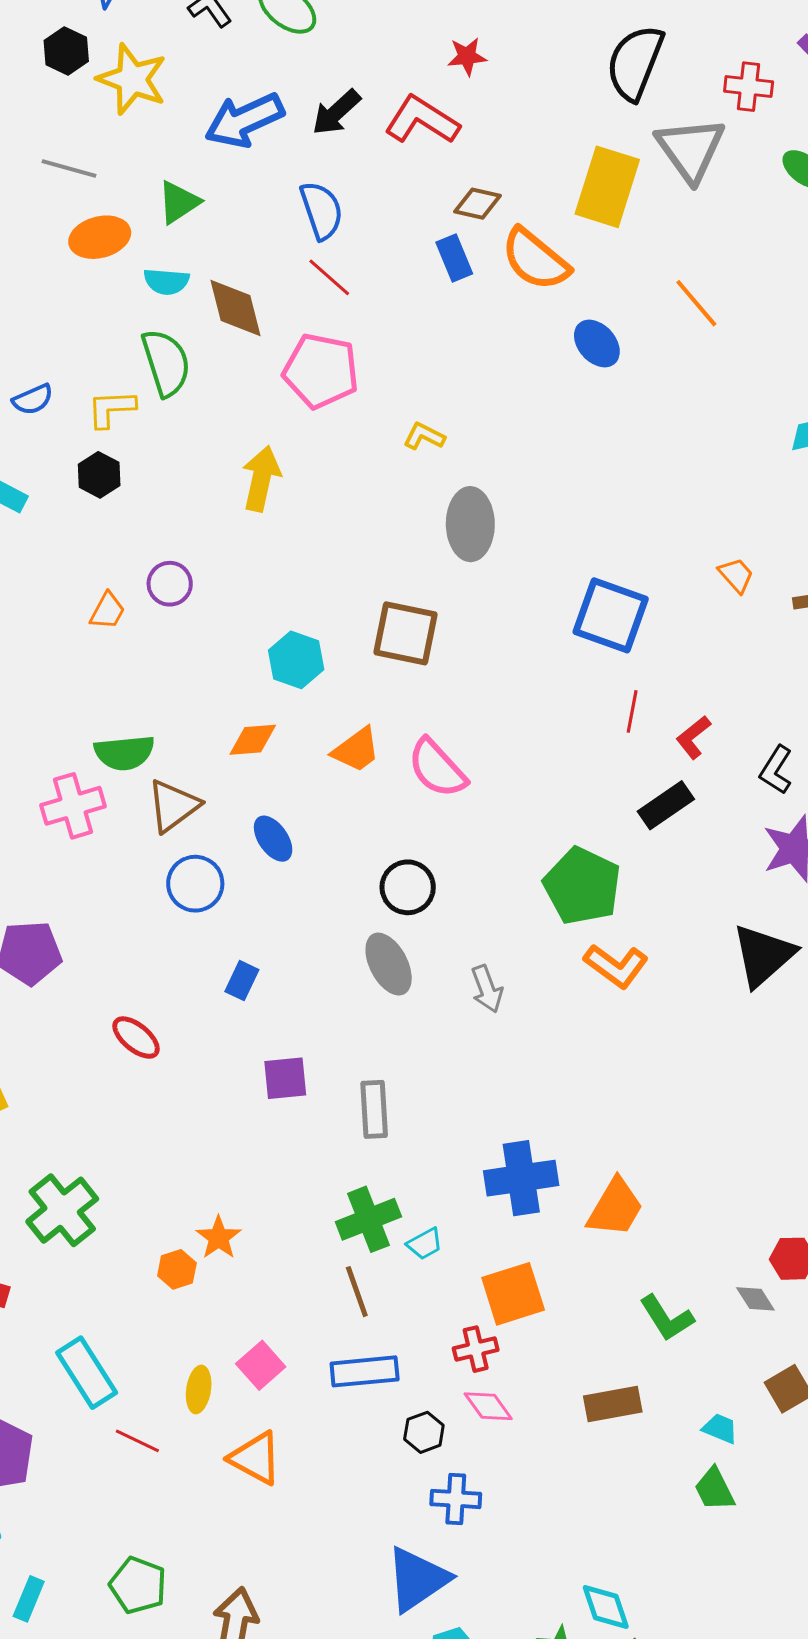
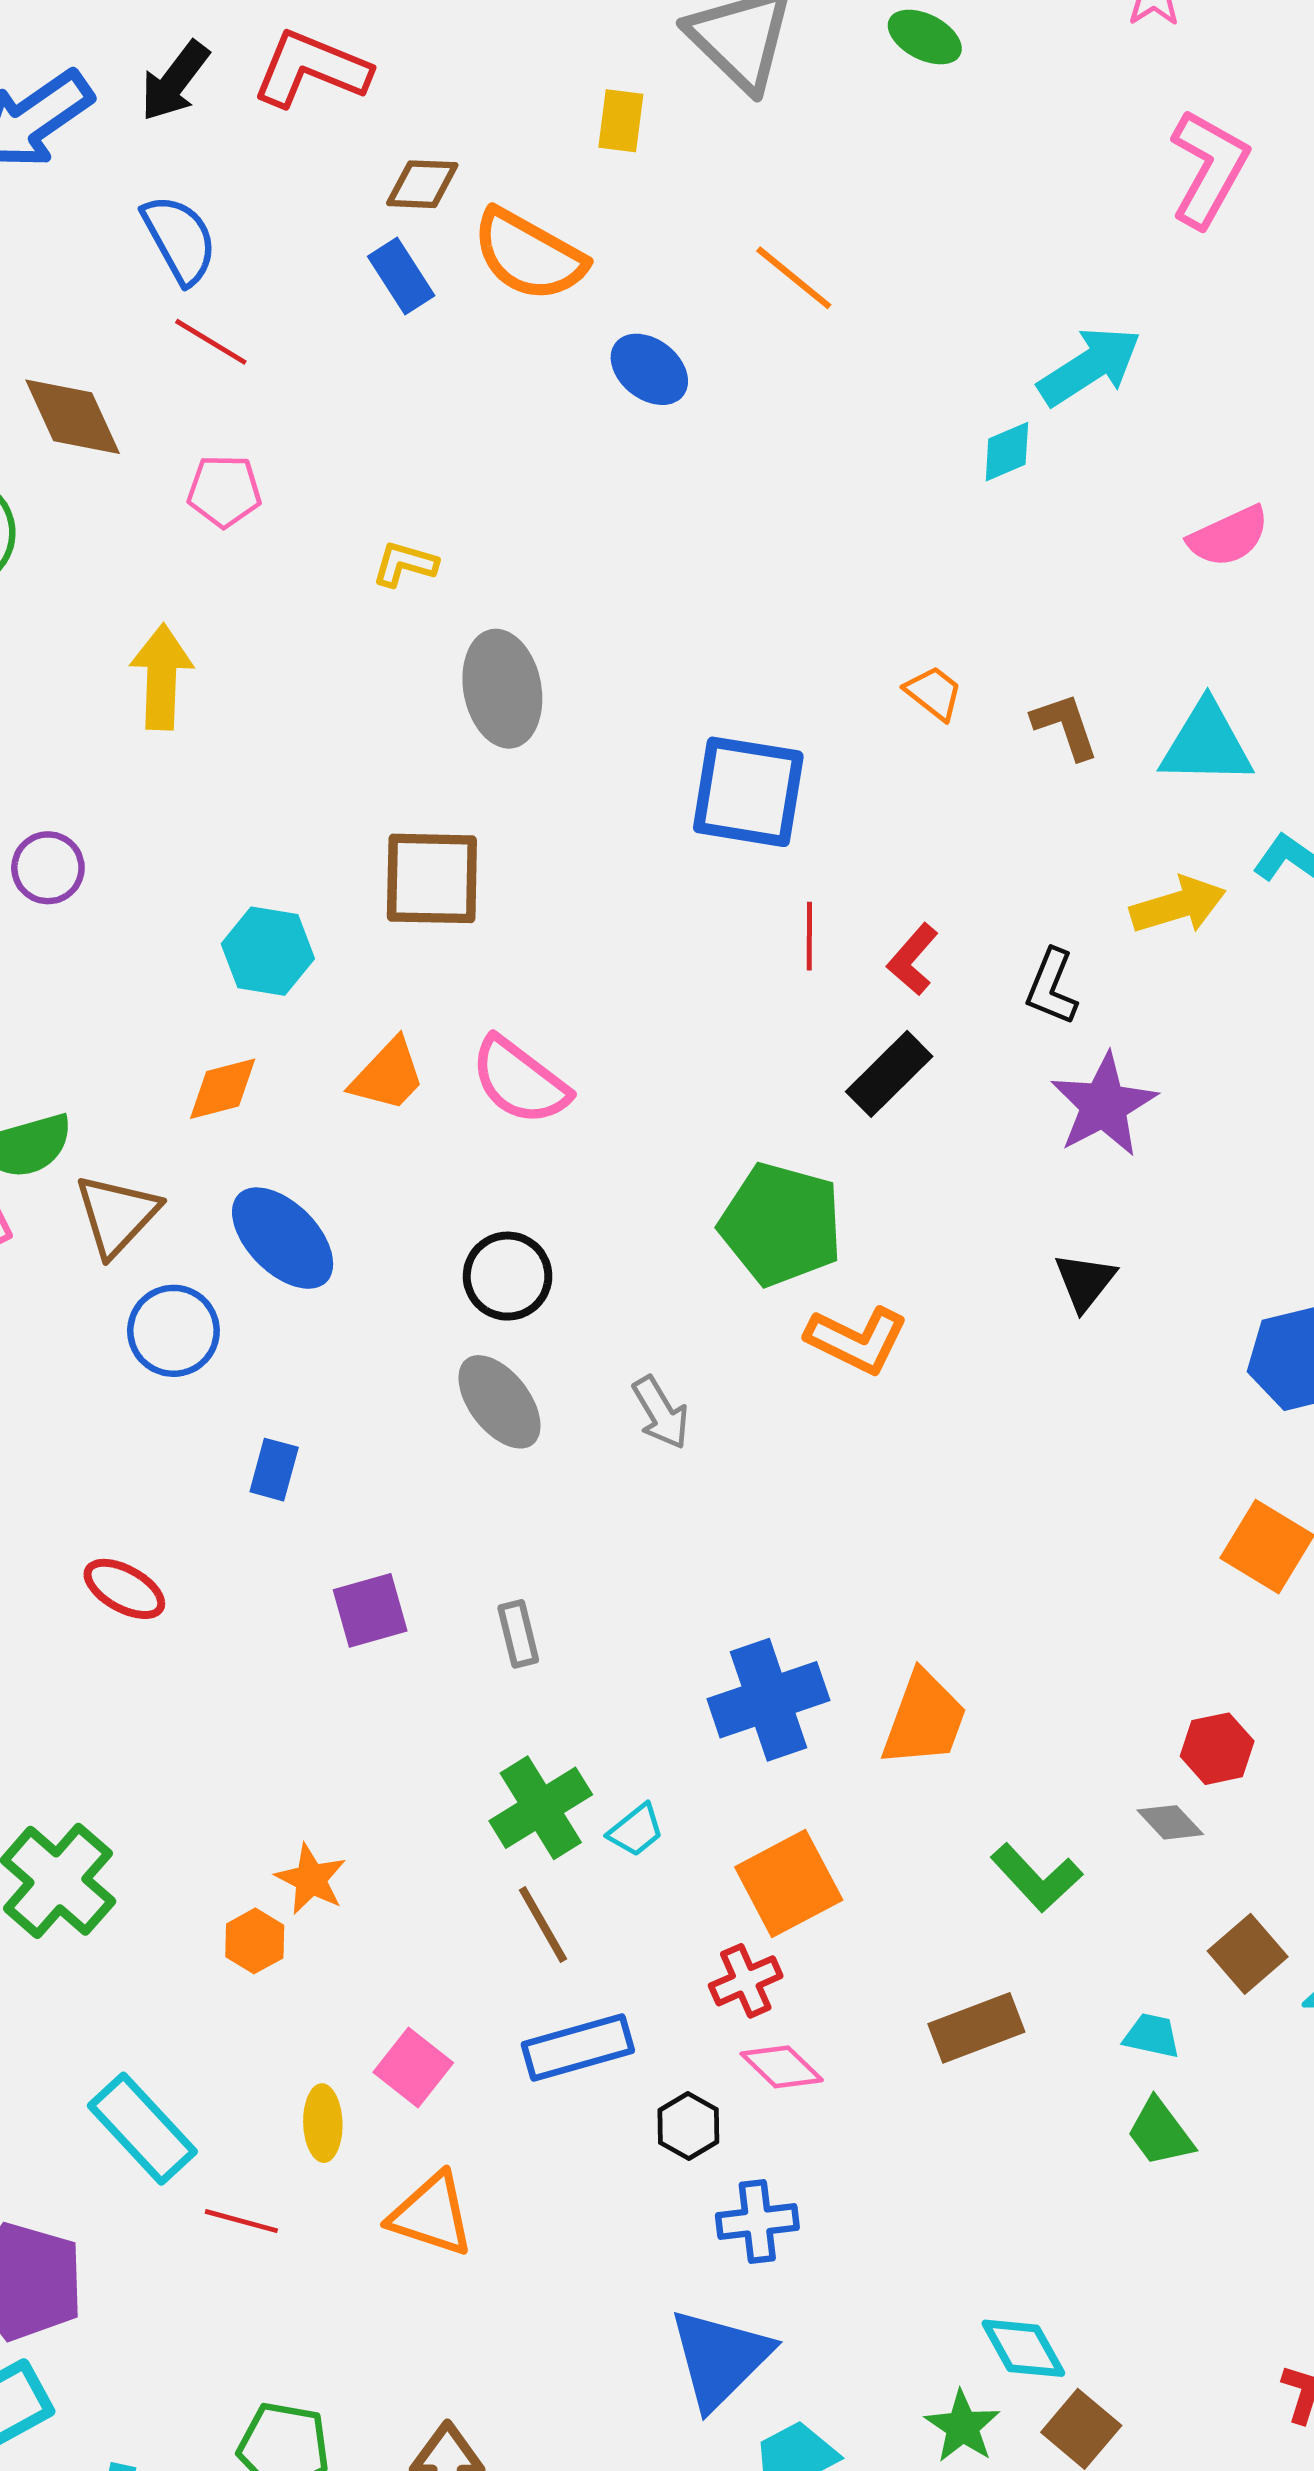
yellow rectangle: (607, 187) -> (621, 121), size x0.5
pink pentagon: (321, 371) -> (224, 491), size x0.6
blue ellipse: (273, 839) -> (283, 1238), size x1.5
black triangle: (763, 955) -> (1085, 1282), size x0.6
gray rectangle: (374, 1109) -> (518, 1634), size x0.7

